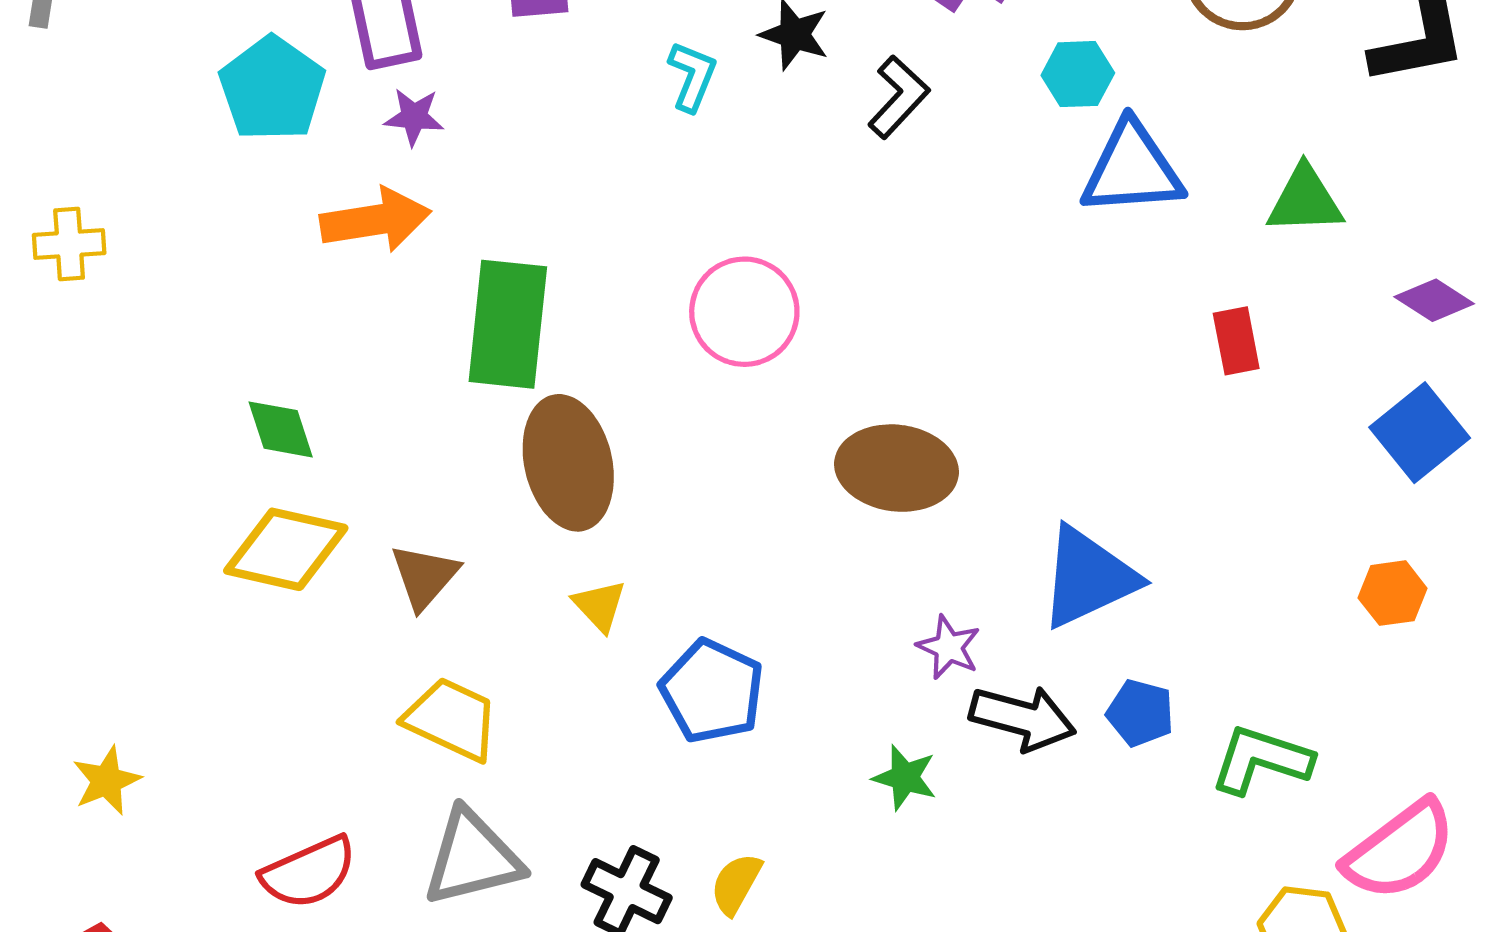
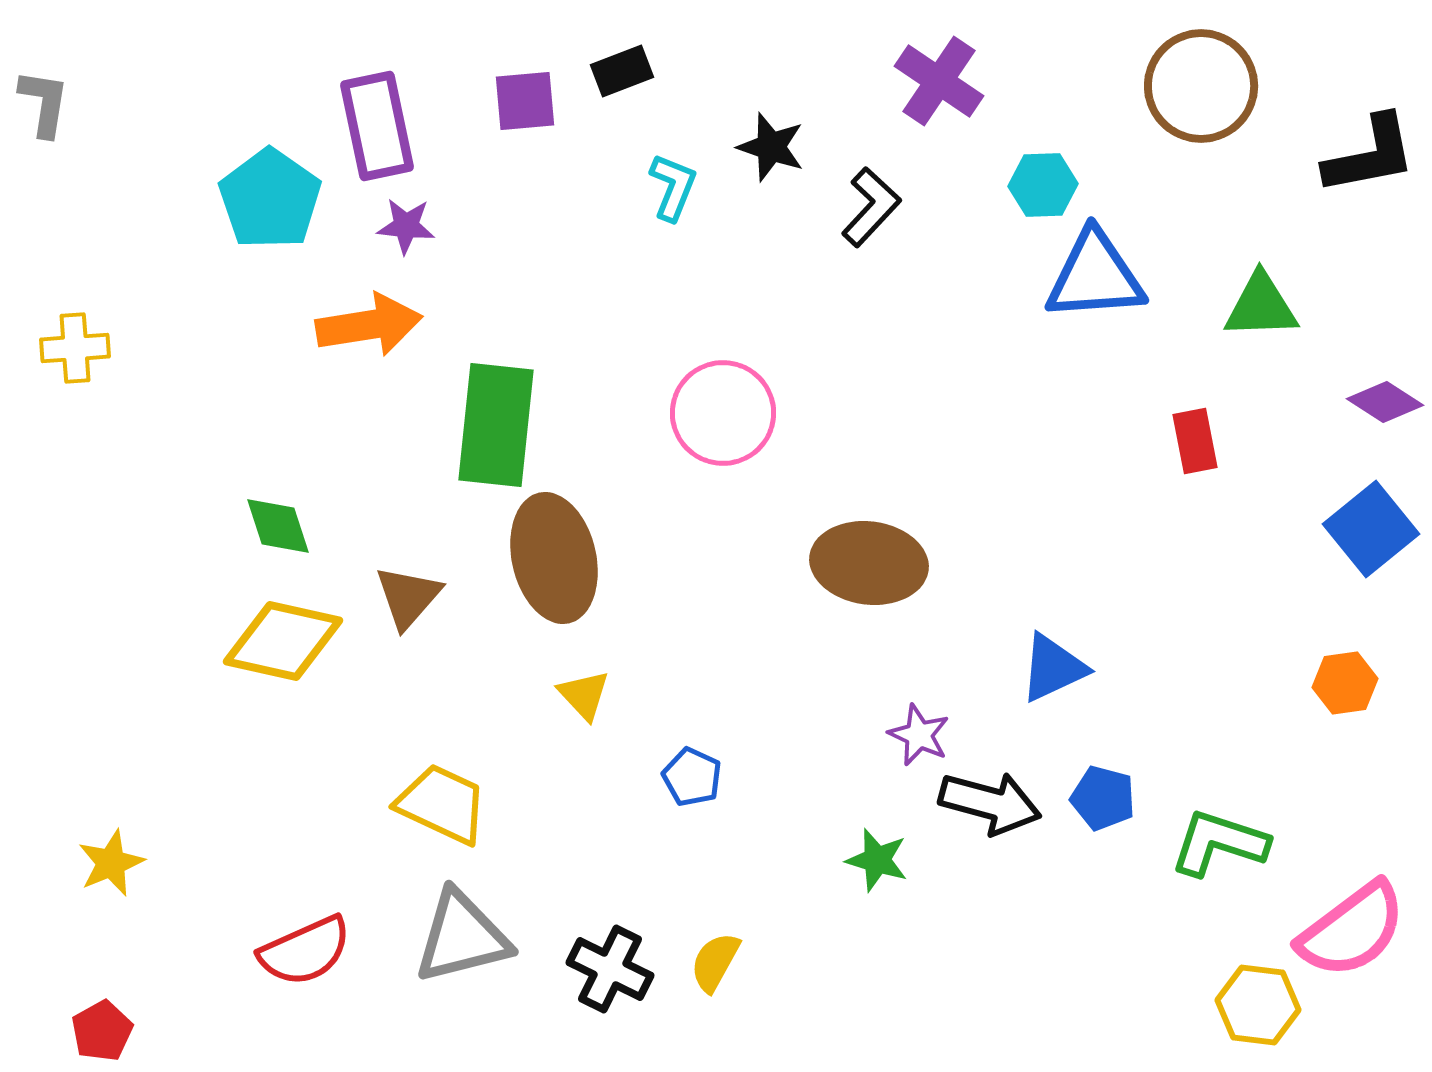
brown triangle: (424, 576) -> (408, 597), moved
blue triangle: (1088, 577) -> (1053, 668), size x0.7
blue pentagon: (712, 691) -> (692, 777), size x0.6

